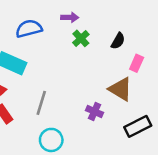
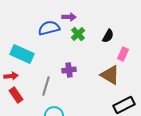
blue semicircle: (29, 29) -> (49, 28), moved
purple cross: (94, 111) -> (69, 70), moved, turned -32

